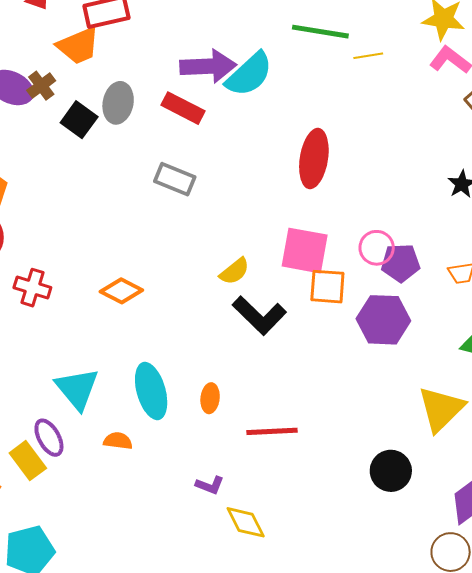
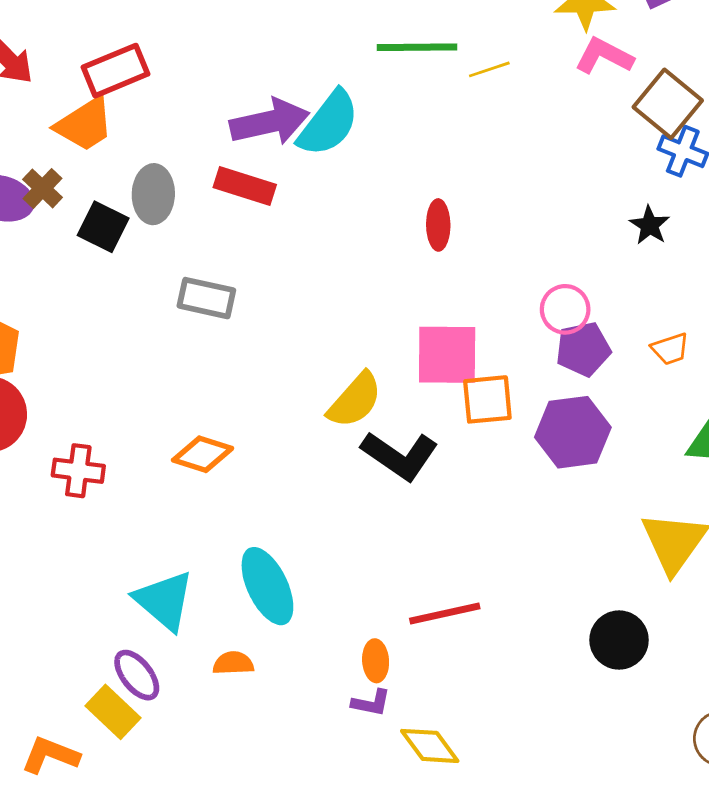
red ellipse: (314, 159) -> (438, 225), size x0.6
gray rectangle: (175, 179) -> (206, 298), moved
pink circle: (377, 248) -> (565, 309), moved
yellow semicircle: (235, 271) -> (355, 400), size x1.4
orange ellipse: (210, 398) -> (376, 661), moved

